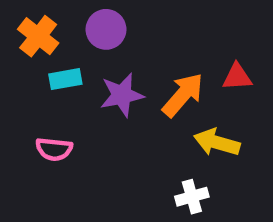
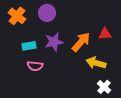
cyan rectangle: (65, 79) -> (29, 46), moved
pink semicircle: (54, 149) -> (35, 66), moved
white cross: (192, 197) -> (104, 87), moved, turned -32

